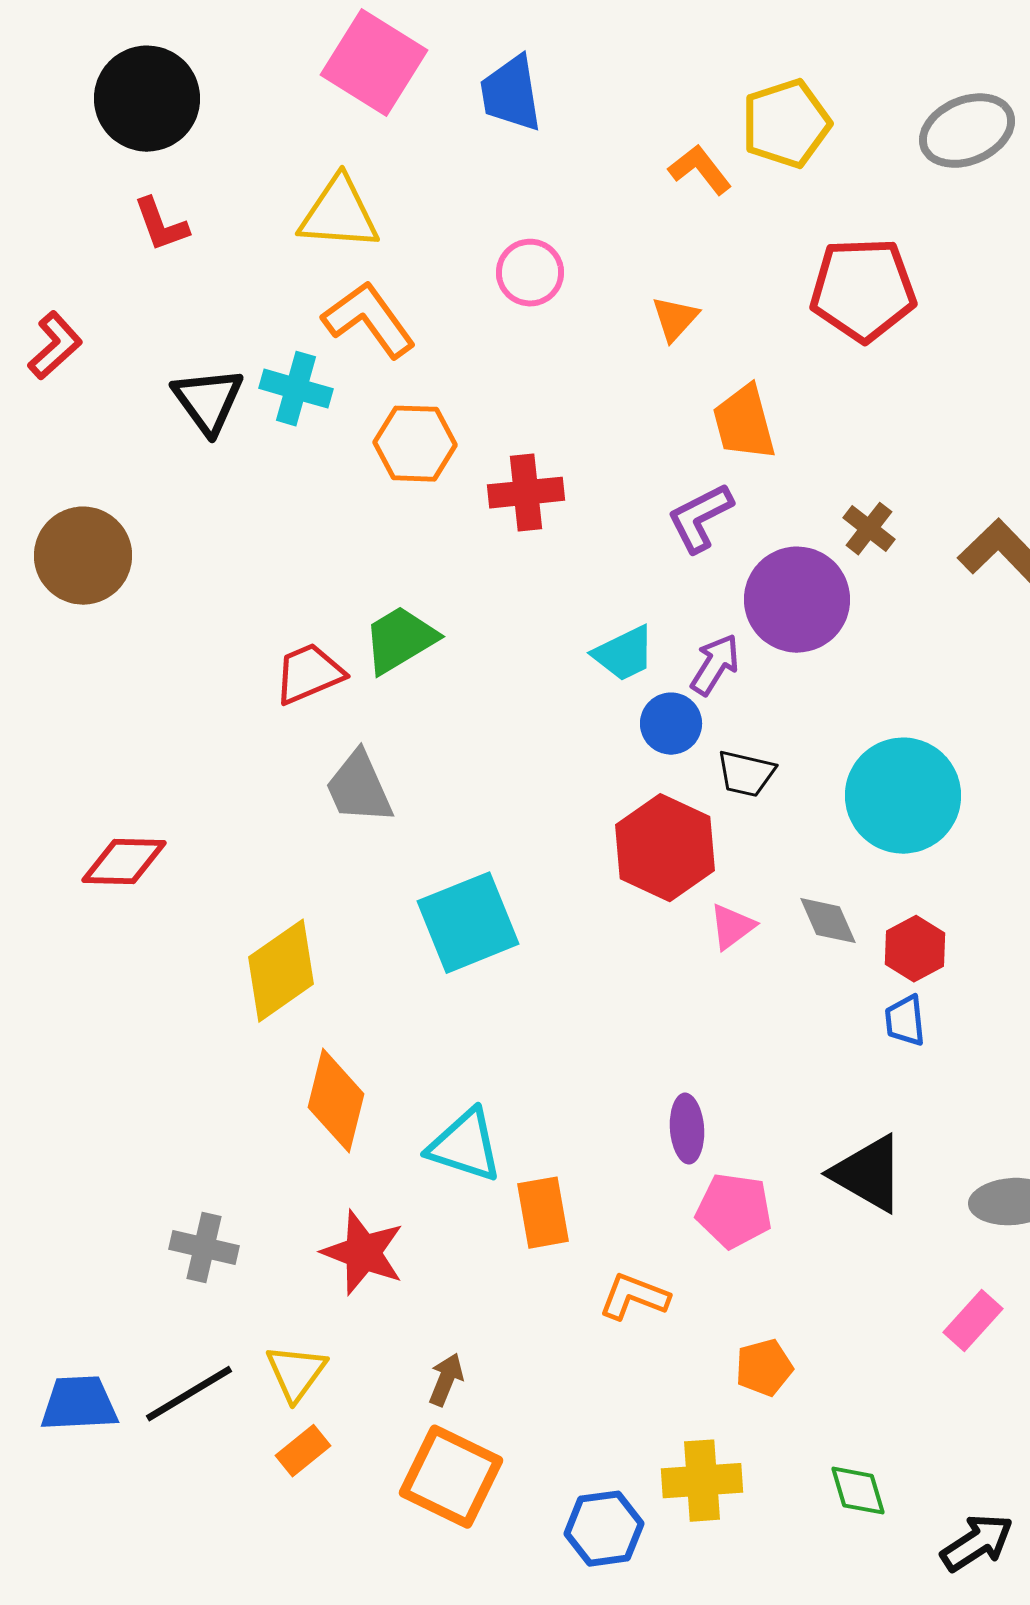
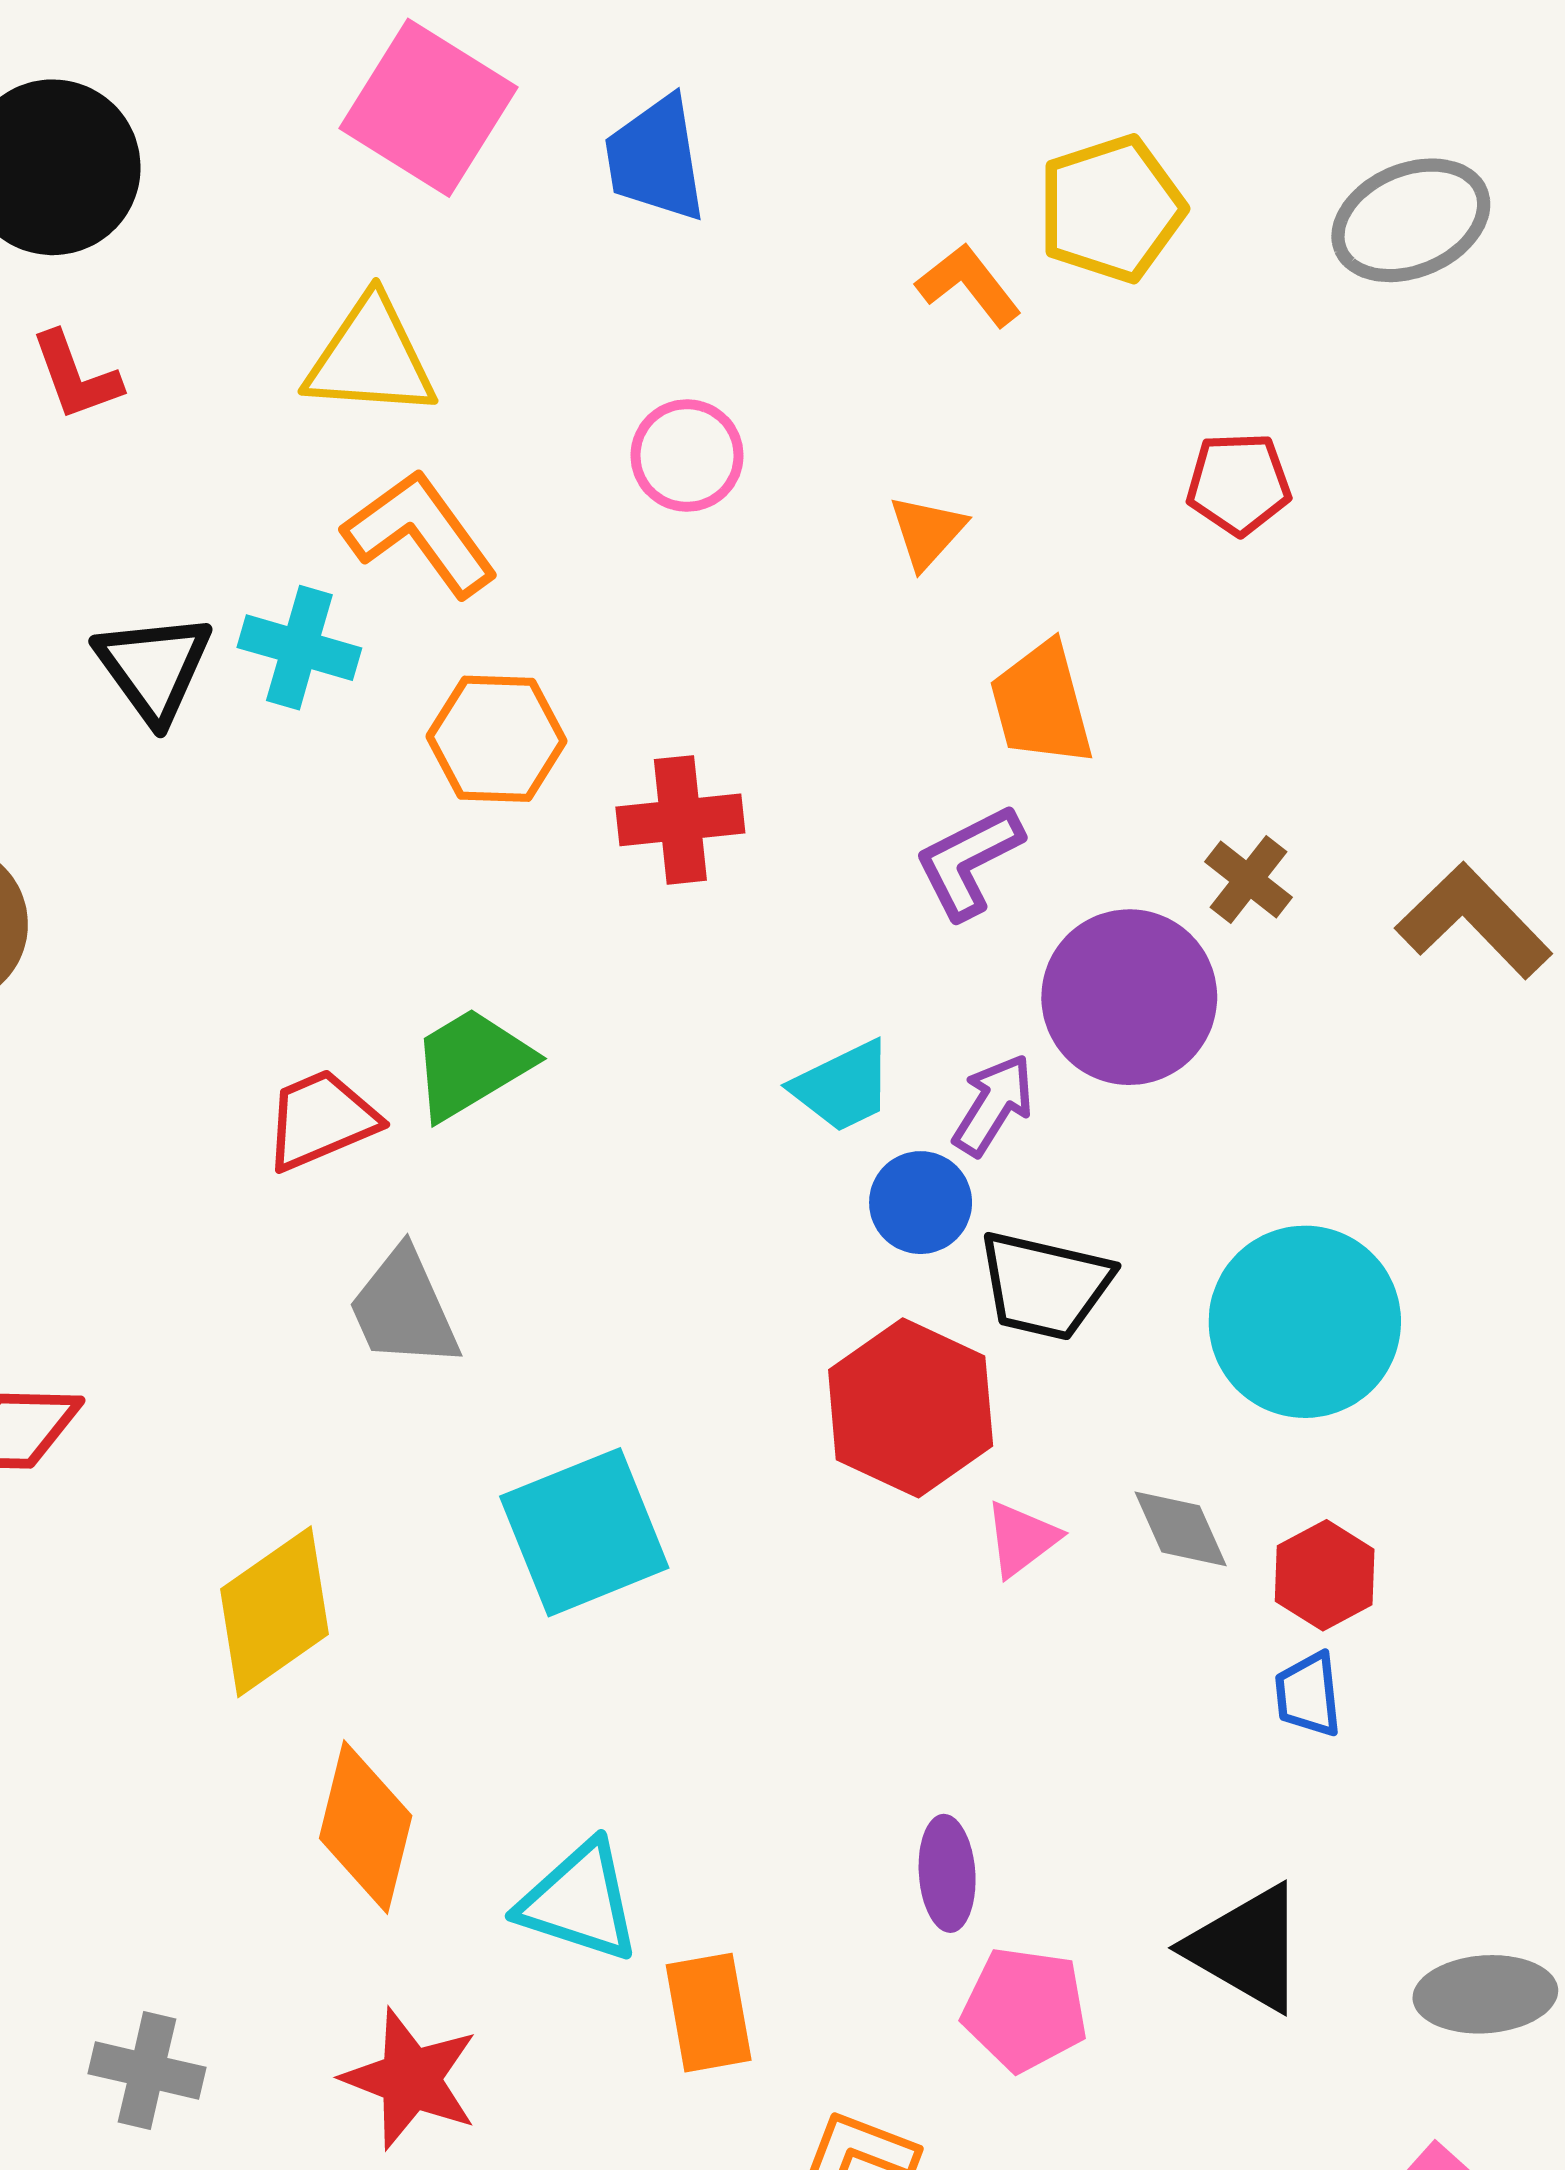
red pentagon: (863, 290) -> (1239, 484), size x0.6
black trapezoid: (746, 774) -> (1045, 1285), size x1.4

